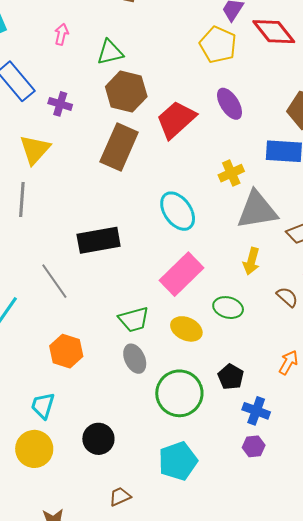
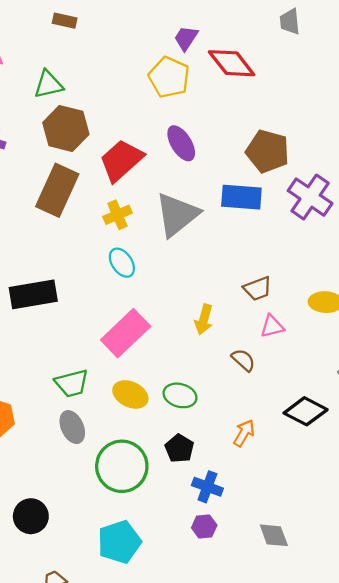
yellow cross: (231, 173) -> (117, 215), moved
gray triangle: (257, 210) -> (177, 215), moved, turned -30
cyan ellipse: (178, 211) -> (122, 263), size x0.7
green ellipse: (228, 308) -> (180, 395), moved

